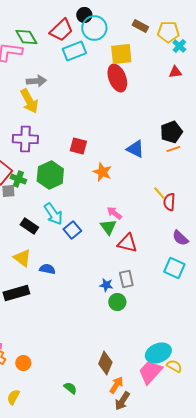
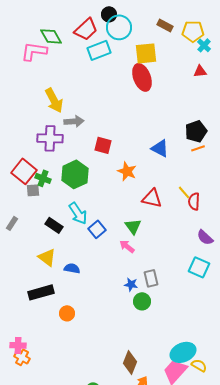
gray arrow: (36, 81) -> (74, 121), moved
pink arrow: (114, 213) -> (127, 246), moved
red triangle: (127, 243) -> (152, 198), moved
orange circle: (23, 363) -> (67, 313), moved

